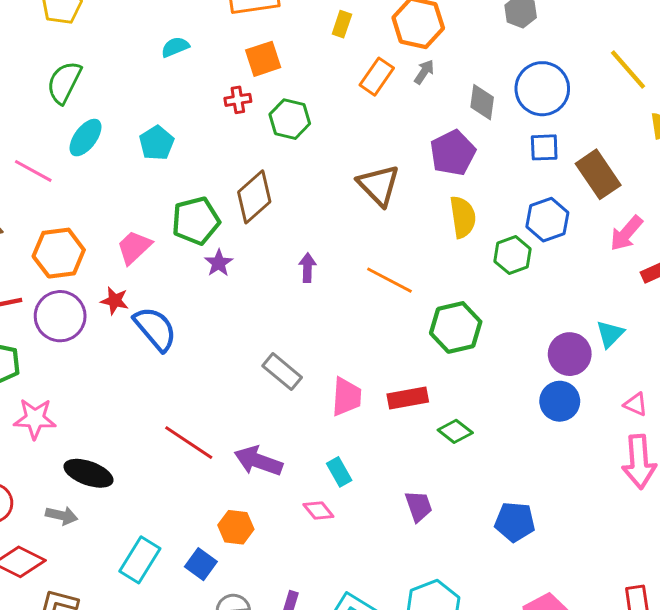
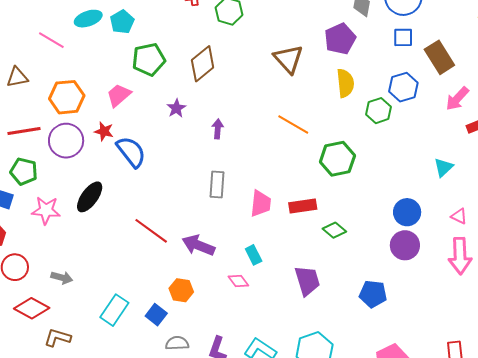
cyan ellipse: (85, 138) -> (88, 19), turned 32
cyan pentagon: (157, 143) -> (122, 22), moved
green pentagon: (196, 221) -> (149, 59), moved
purple arrow: (307, 268) -> (218, 129), moved
purple circle: (570, 354) -> (405, 245), moved
gray rectangle: (282, 372) -> (217, 184), turned 52
black ellipse: (89, 473) -> (90, 197), moved, turned -76
purple trapezoid: (419, 506) -> (307, 281), size x1.4

